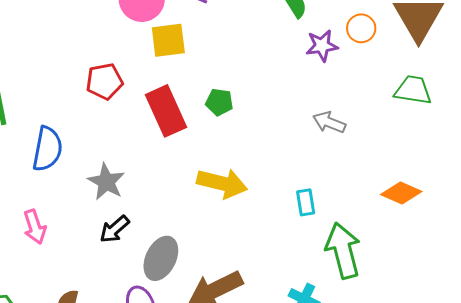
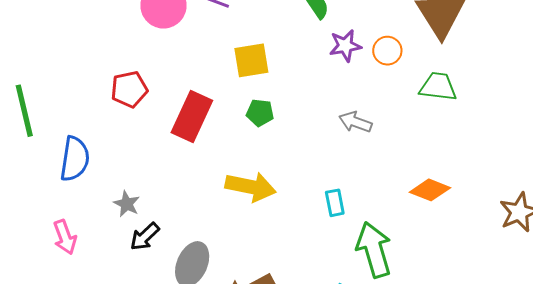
orange circle: (361, 28) -> (387, 51), moved
yellow square: (168, 40) -> (251, 60), moved
green pentagon: (219, 102) -> (260, 113), moved
red rectangle: (166, 111) -> (192, 117), turned 51
gray star: (106, 182) -> (127, 204), moved, size x0.7

